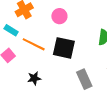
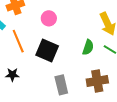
orange line: (34, 44) -> (18, 41), turned 30

